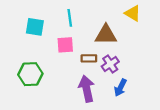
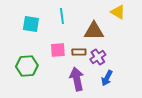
pink square: (65, 45) -> (58, 50), moved

